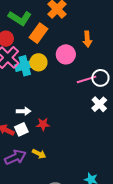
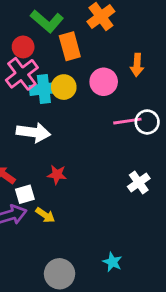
orange rectangle: (38, 33) -> (70, 46), turned -60
white cross: (99, 104) -> (139, 182), moved
white arrow: (24, 111) -> (33, 132), moved, size x1.6
white square: (21, 129) -> (25, 194), moved

